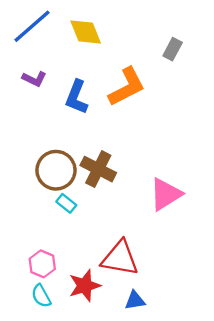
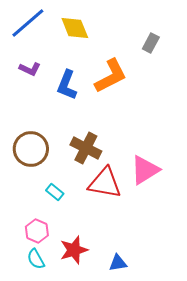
brown circle: (56, 170) -> (31, 149), moved
cyan rectangle: (66, 203) -> (55, 192), moved
red triangle: (120, 258) -> (105, 183), moved

